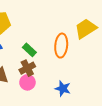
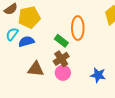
orange ellipse: (61, 46) -> (78, 28), moved

